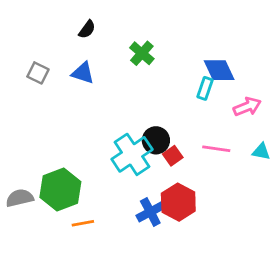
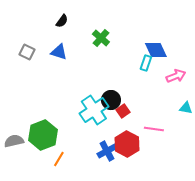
pink line: (216, 149) -> (154, 129), moved
orange line: (83, 223) -> (59, 159), turned -49

